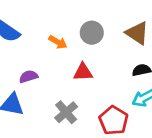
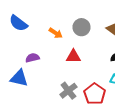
gray cross: (66, 112) -> (68, 91), moved

